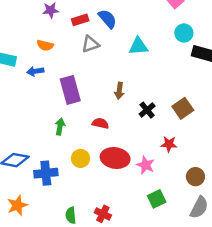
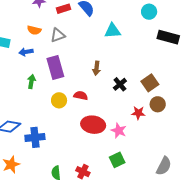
cyan circle: (184, 33) -> (149, 12), moved
gray triangle: (90, 44) -> (58, 35), moved
green arrow: (60, 127) -> (31, 82), moved
yellow circle: (80, 158) -> (59, 100), moved
brown circle: (195, 177) -> (158, 104), moved
green square: (157, 199) -> (117, 160), moved

